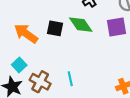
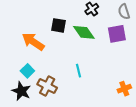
black square: (55, 28) -> (58, 25), moved
cyan line: (70, 79) -> (78, 71), moved

